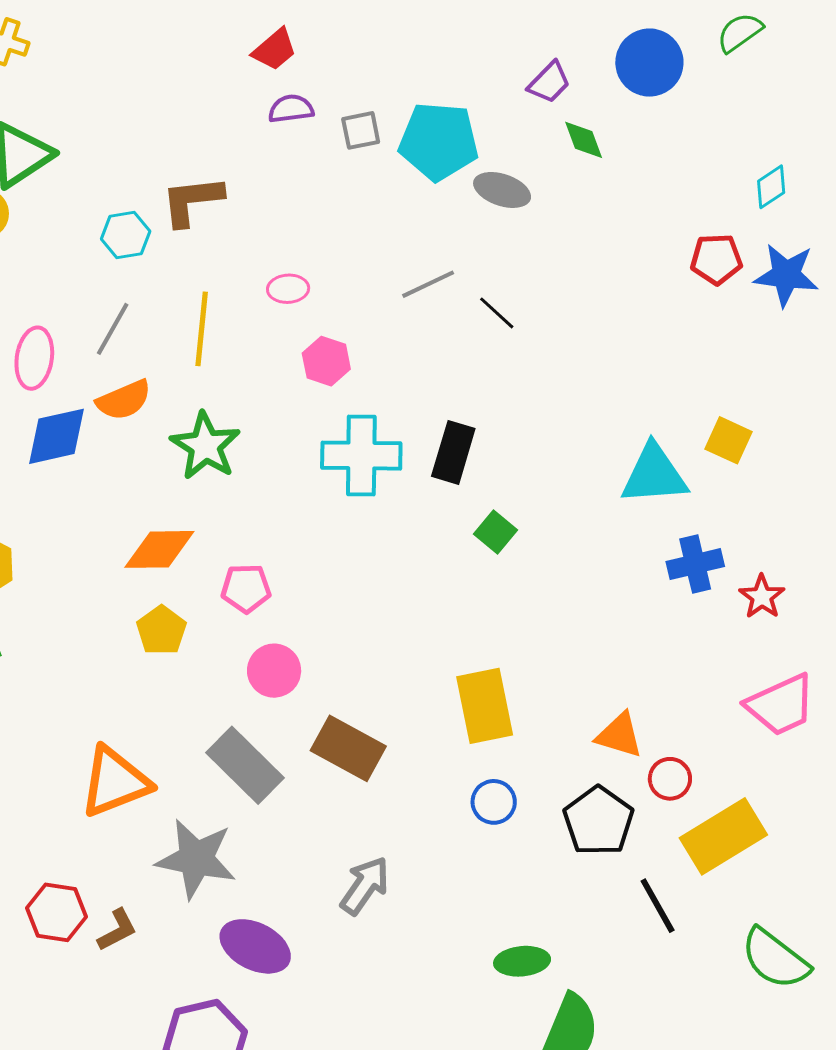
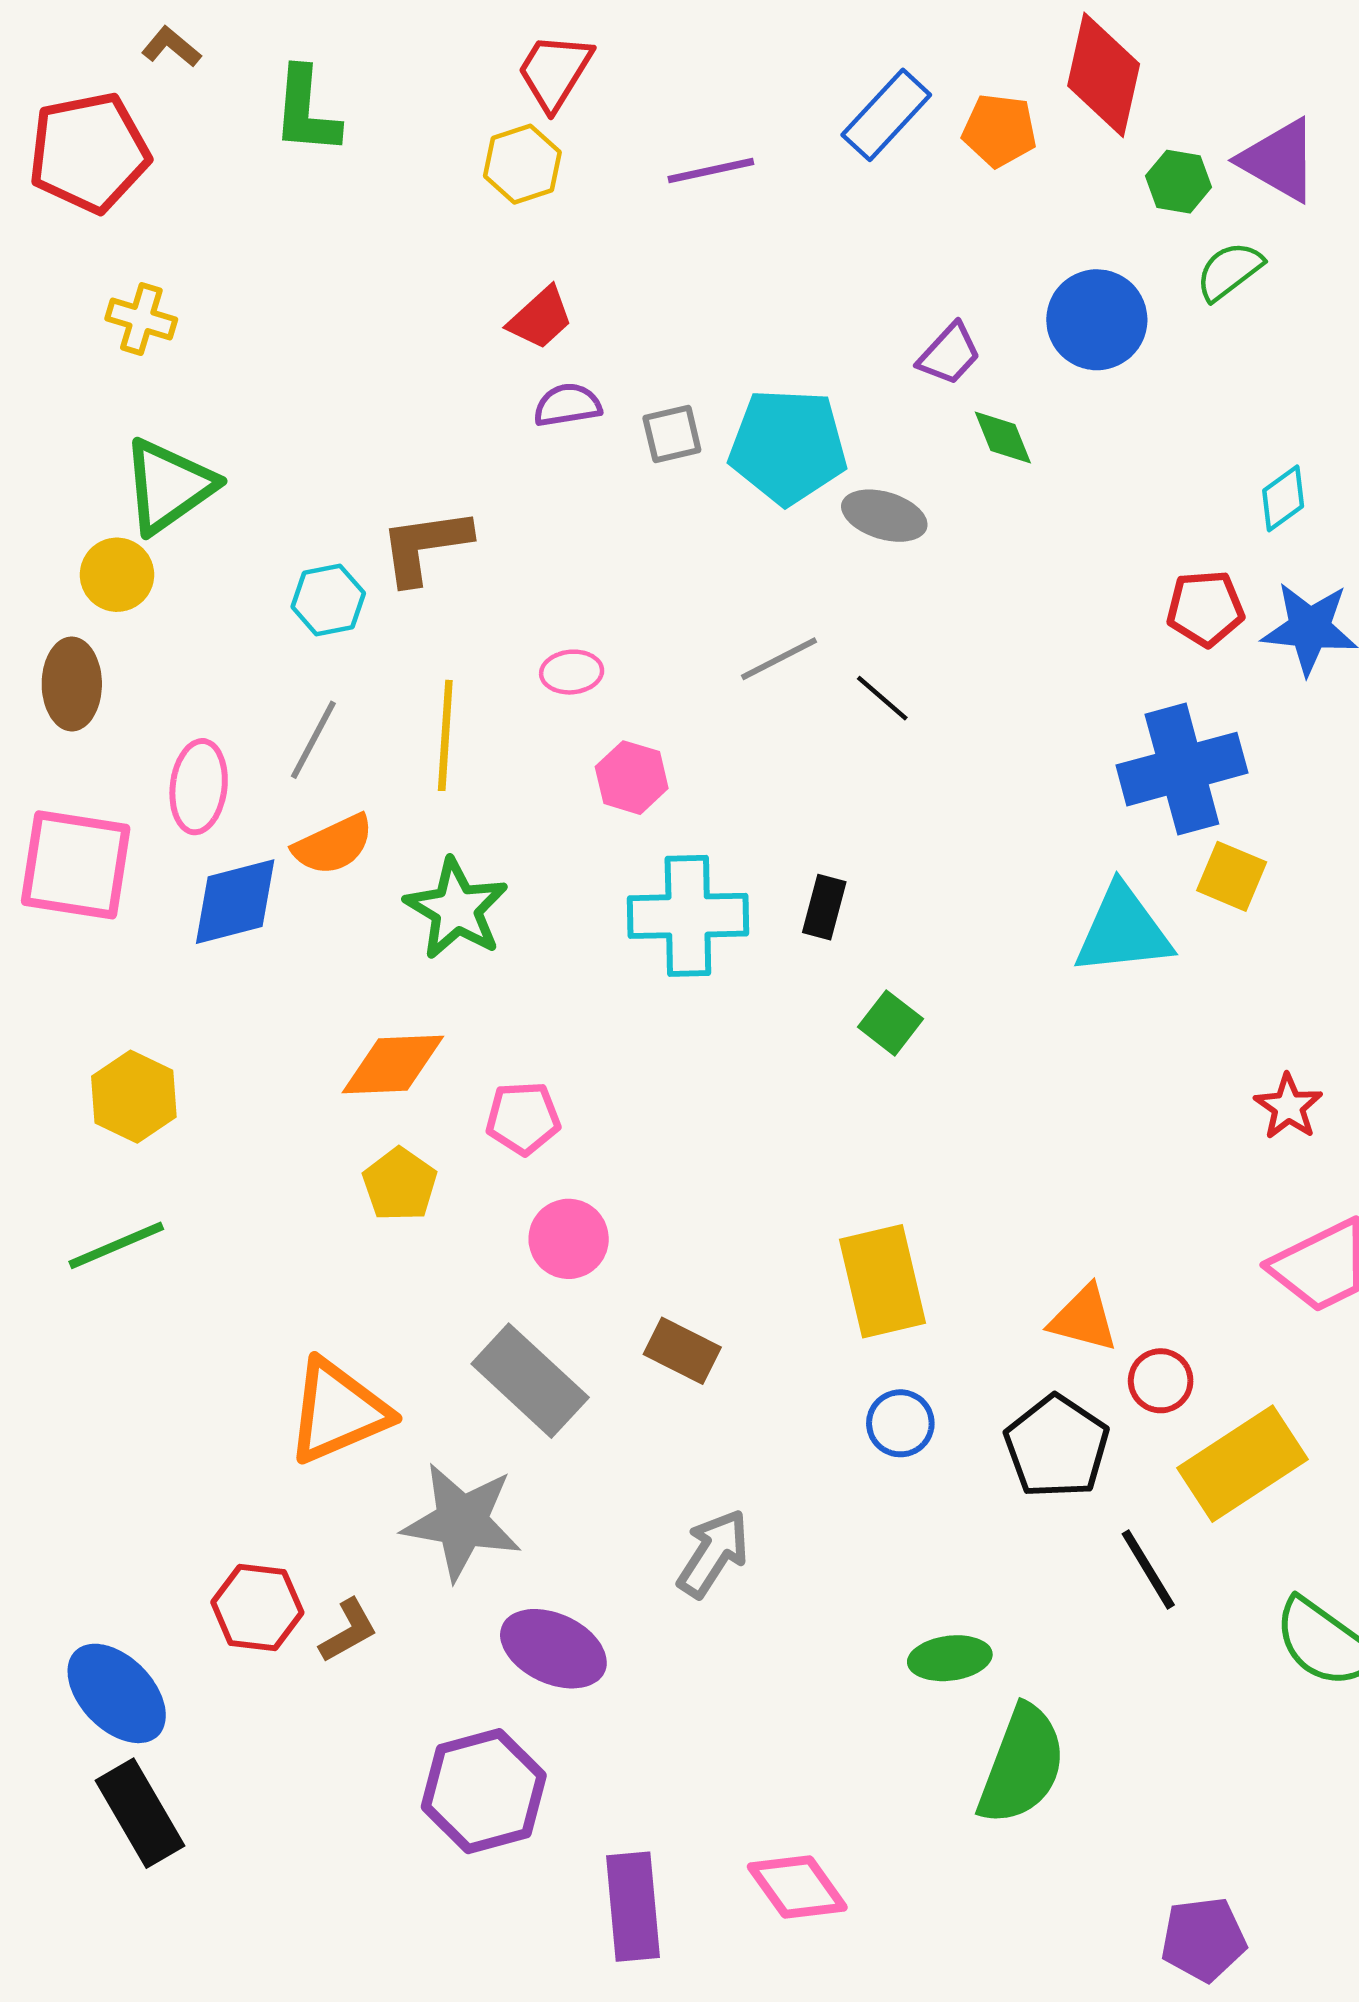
black rectangle: (453, 452) -> (824, 907), size x0.7
blue cross: (695, 564) -> (1182, 769), moved, size x1.5
brown rectangle: (348, 748) -> (682, 1351), size x0.7

